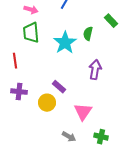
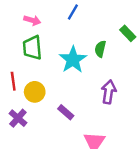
purple cross: (19, 92) -> (18, 118), turned 35
yellow circle: (47, 103) -> (35, 92), moved

